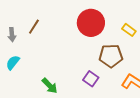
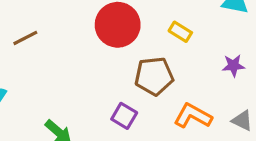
brown line: (34, 27) -> (25, 38), turned 35

